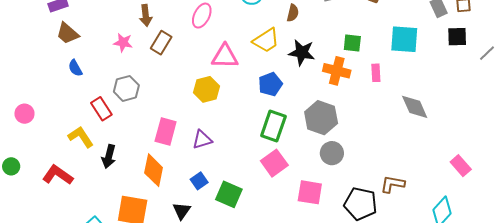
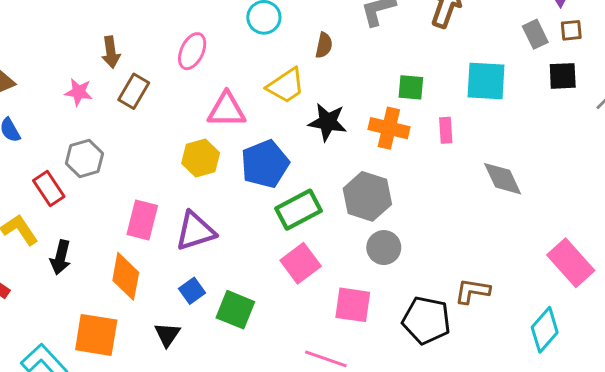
black star: (302, 53) -> (328, 122), moved
blue pentagon: (270, 84) -> (265, 164), moved, size x1.4
green rectangle: (273, 126) -> (298, 210), turned 44
purple triangle: (202, 140) -> (195, 231), size x1.4
pink rectangle: (461, 166) -> (571, 263), size x1.5

